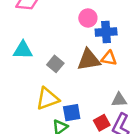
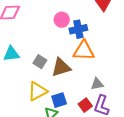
orange triangle: (109, 58) -> (84, 51), size x1.6
brown triangle: (89, 60) -> (61, 67), moved

